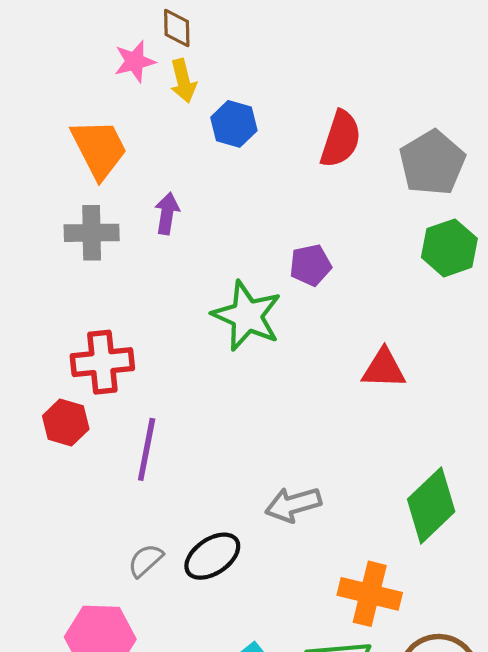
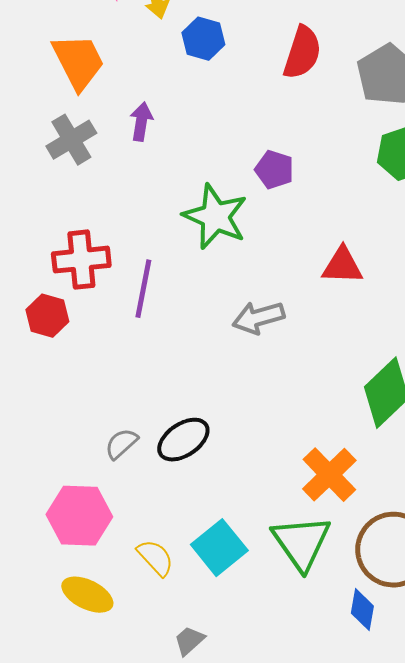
gray cross: (92, 233) -> (71, 140), turned -30
purple pentagon: (310, 265) -> (274, 170), turned 30
purple line: (147, 449) -> (143, 289), moved
gray arrow: (293, 504) -> (258, 318), moved
orange cross: (370, 594) -> (329, 475), turned 32

